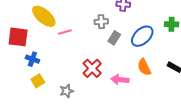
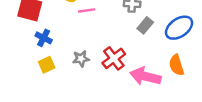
pink arrow: (120, 80) -> (145, 76), size x1.4
gray star: (67, 91) -> (81, 59), moved

